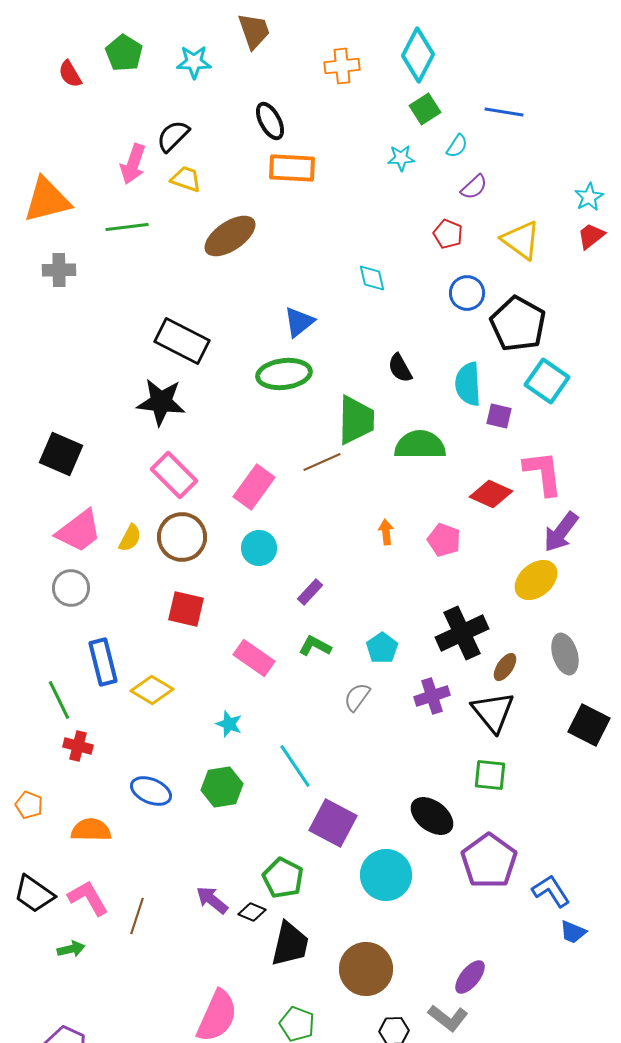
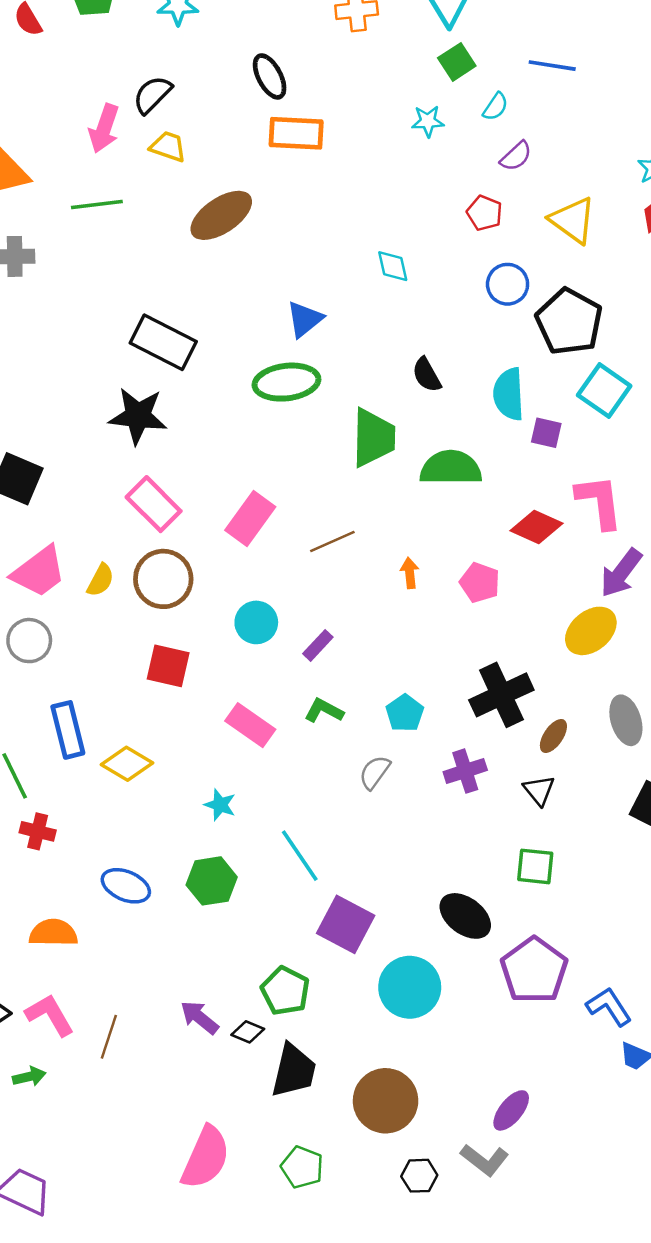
brown line: (322, 462) -> (332, 542), moved
cyan circle: (259, 548) -> (256, 622), moved
black triangle: (493, 712) -> (539, 790), size x0.6

